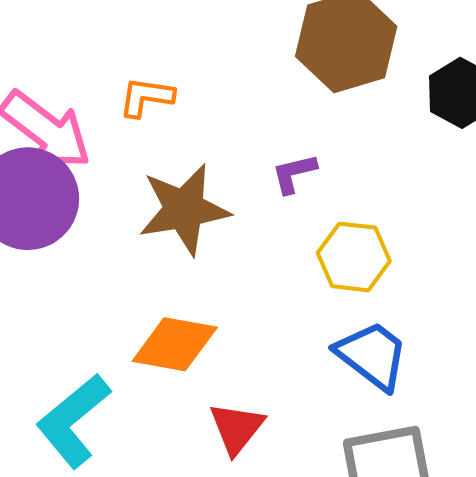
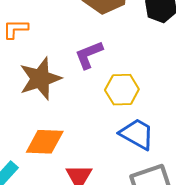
purple L-shape: (294, 173) -> (89, 55), size x1.4

